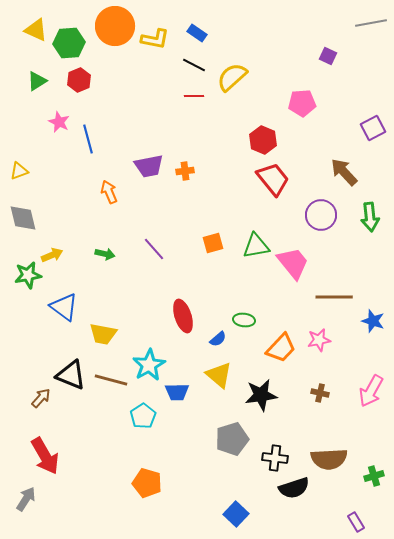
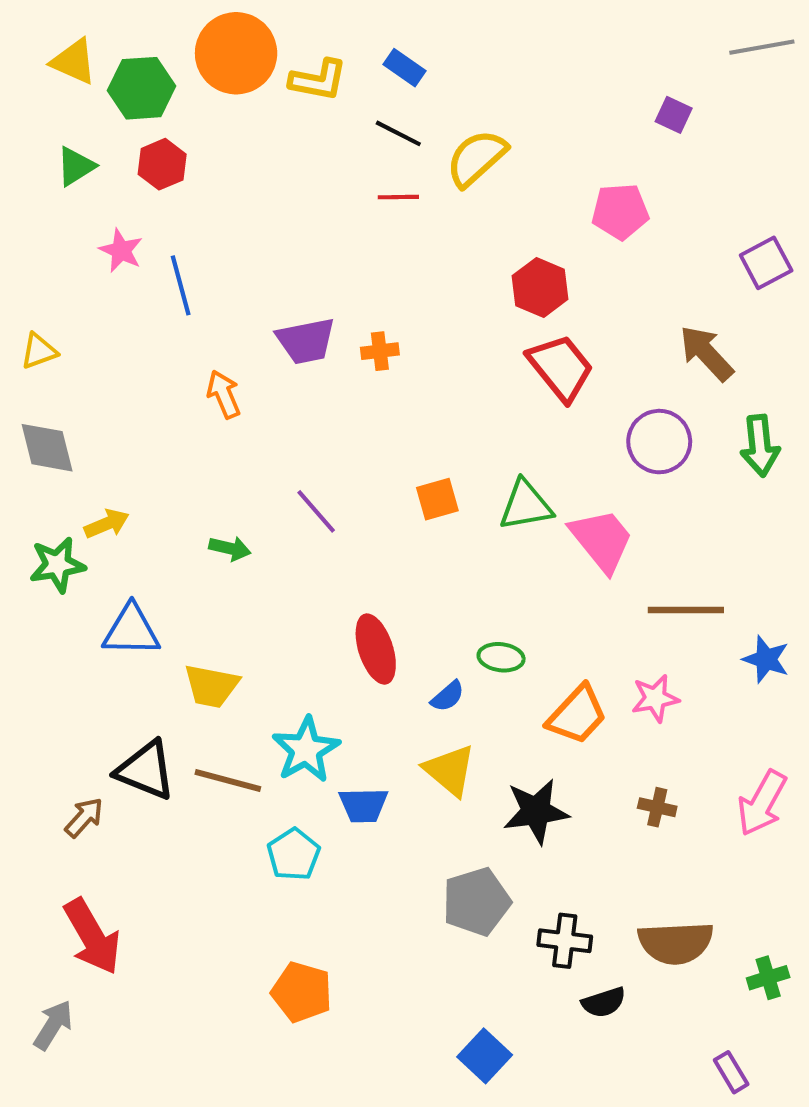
green arrow: (105, 254) -> (230, 548), moved
blue triangle: (64, 307) -> (131, 631), turned -36
black semicircle: (294, 488) -> (604, 1002), size x0.7

